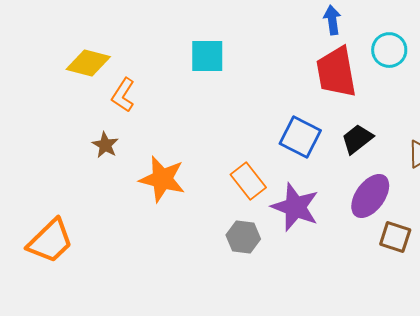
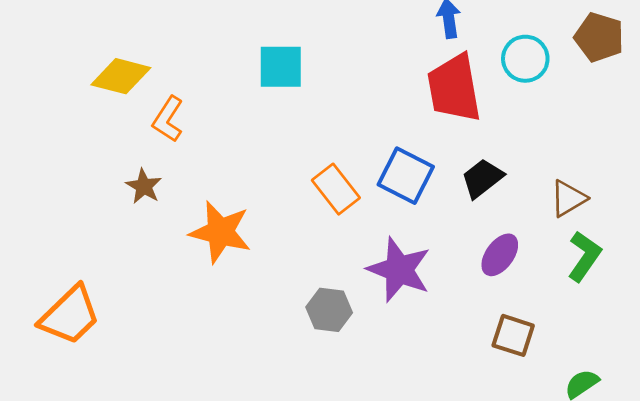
orange rectangle: (248, 181) -> (336, 189), moved
purple ellipse: (370, 196) -> (500, 255), size x0.7
brown square: (395, 237) -> (513, 335), moved

